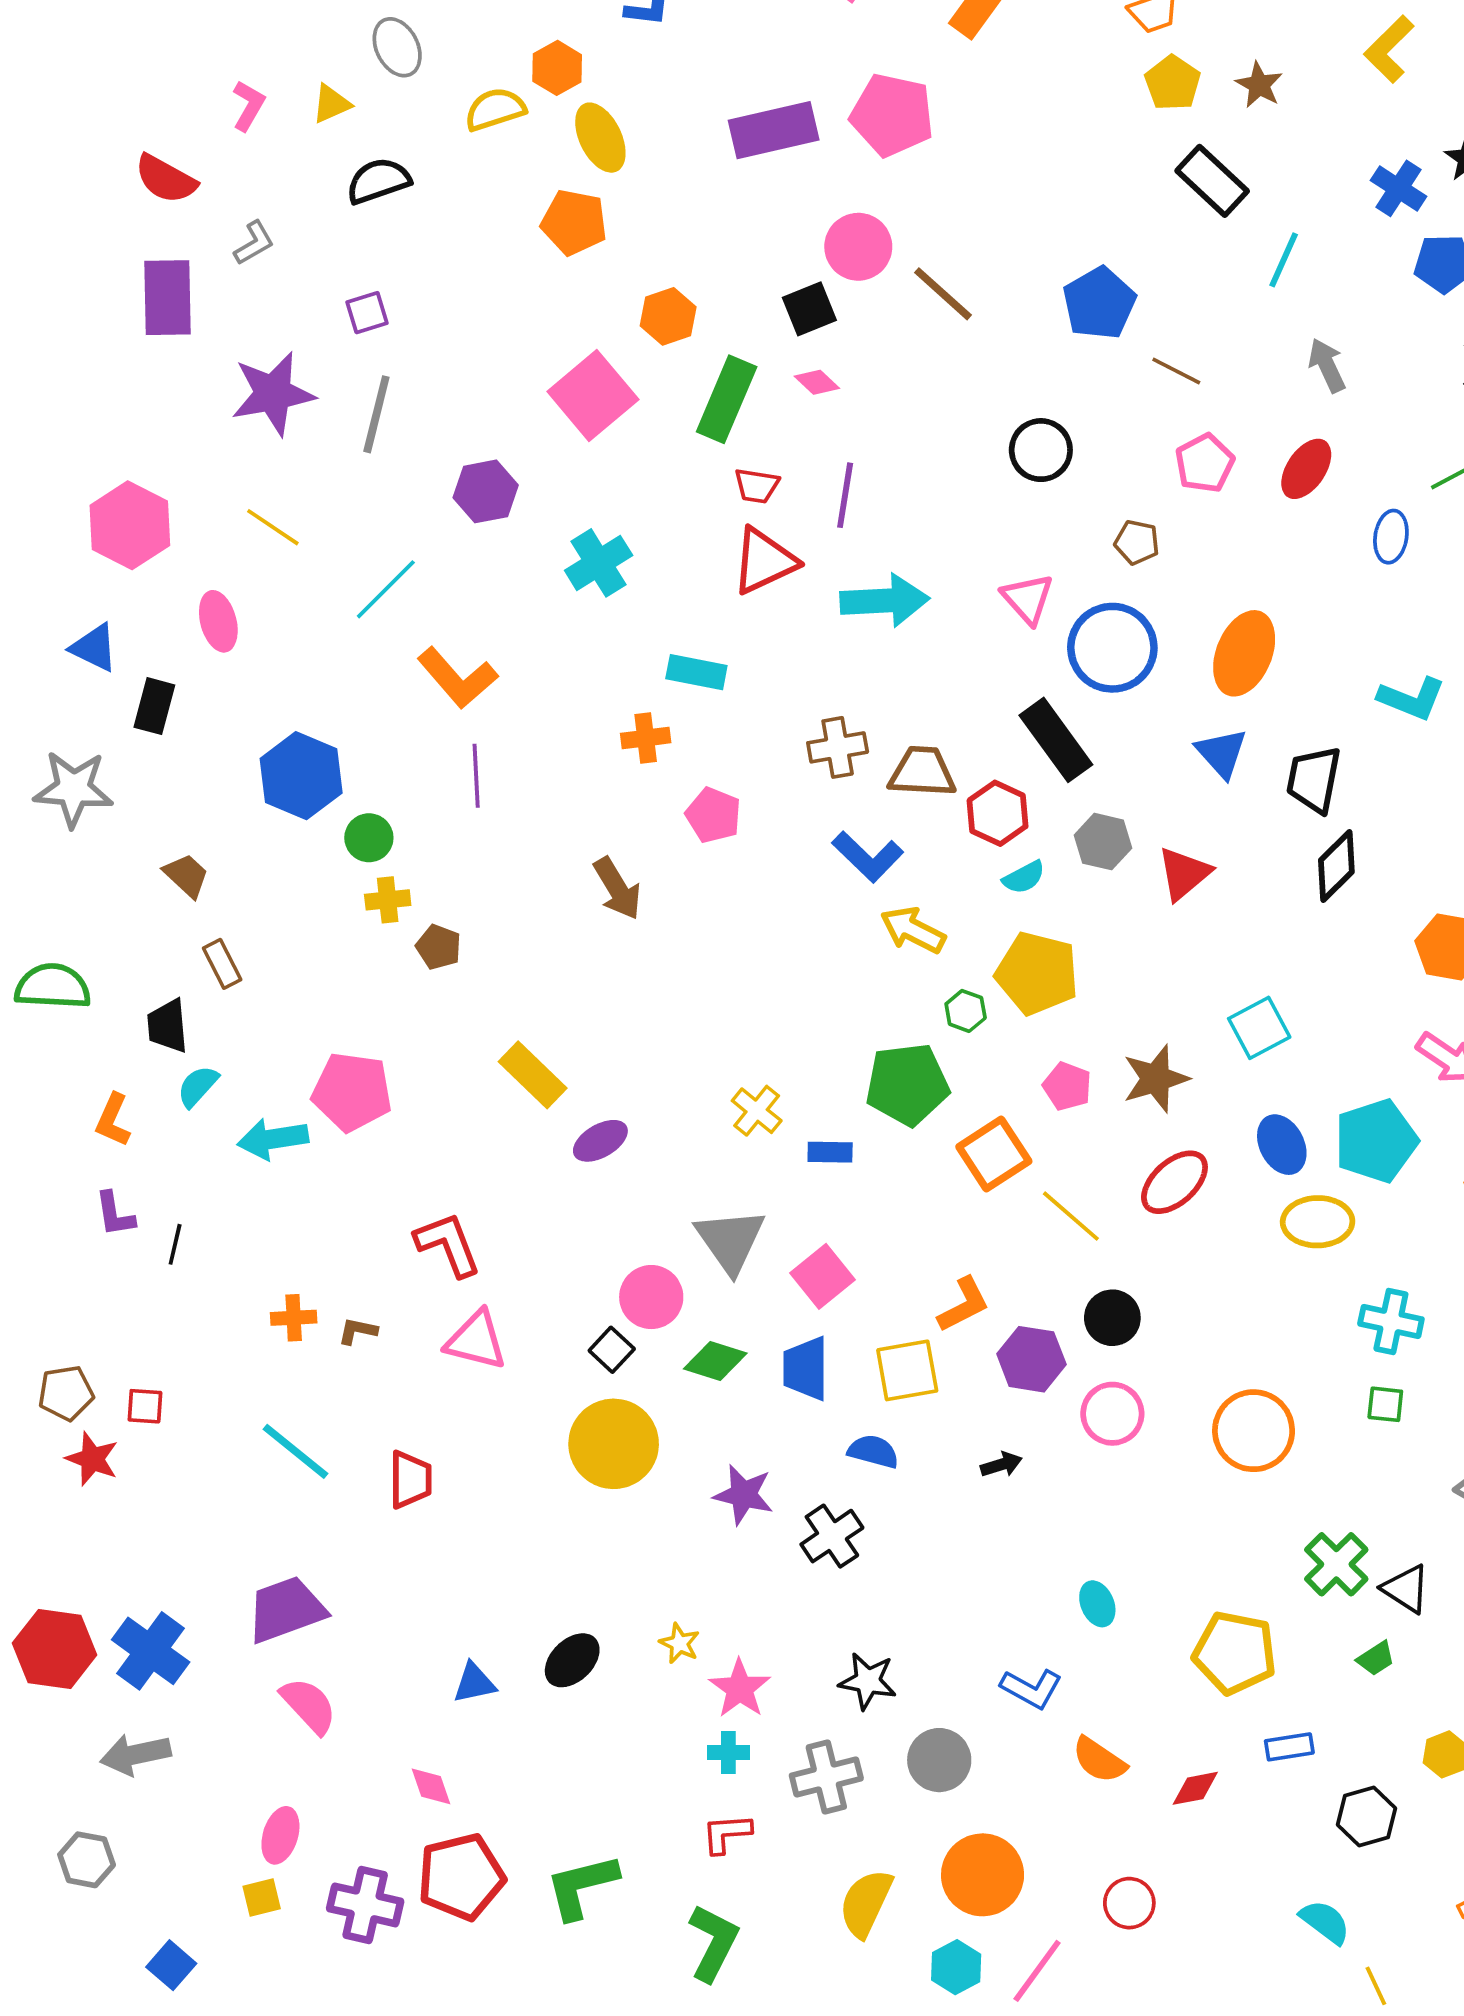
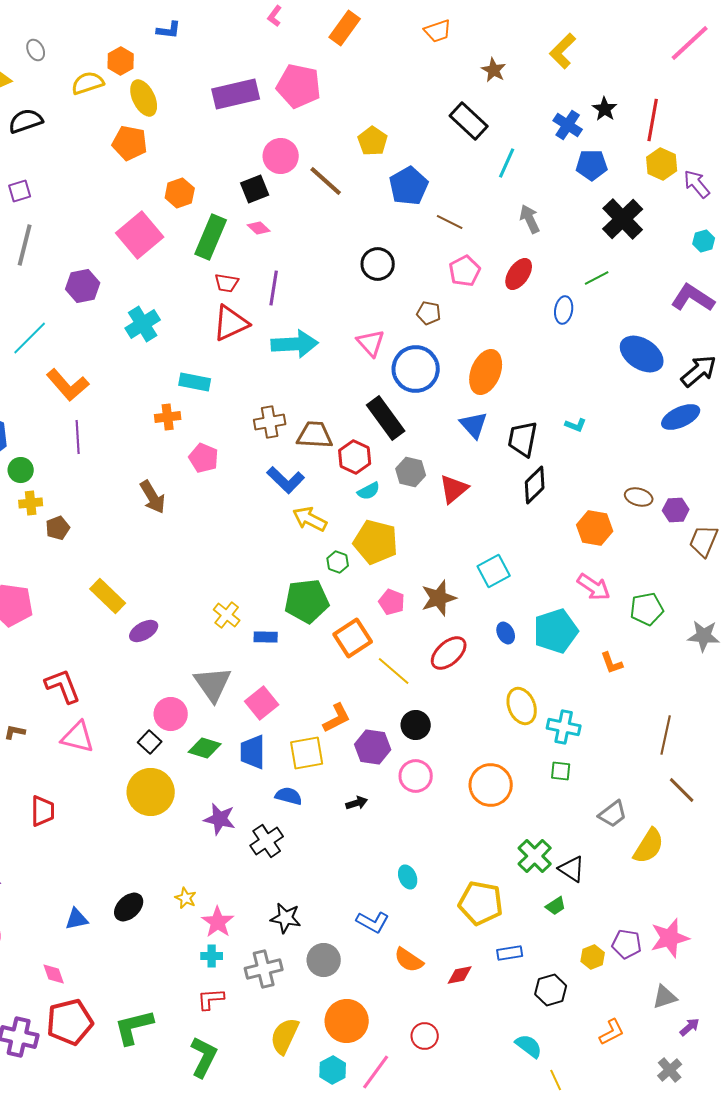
gray ellipse: (397, 47) -> (36, 50), size x0.7
yellow pentagon: (1173, 83) -> (373, 141), moved
cyan L-shape: (1412, 698) -> (576, 425), moved, size x0.6
brown pentagon: (439, 947) -> (58, 528), turned 30
blue ellipse: (1282, 1145) -> (506, 633), size x0.7
yellow ellipse: (1318, 1222) -> (522, 706), moved, turned 69

